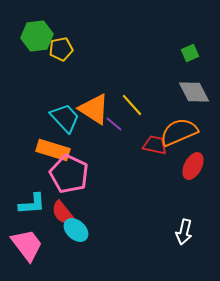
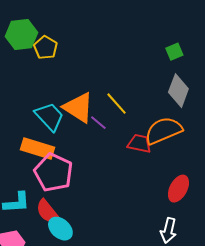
yellow pentagon: (61, 49) -> (45, 48), turned -30
gray diamond: (194, 92) -> (178, 91), turned 48
red ellipse: (193, 166) -> (178, 189), moved

